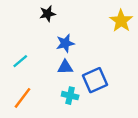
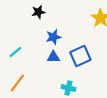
blue square: (95, 80) -> (80, 56), moved
cyan cross: (70, 96) -> (68, 88), moved

